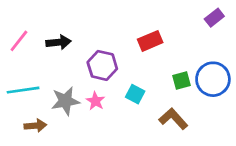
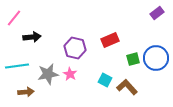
pink line: (19, 41) -> (14, 18), moved
red rectangle: (150, 41) -> (110, 40), moved
black arrow: (59, 42) -> (32, 37), moved
cyan square: (135, 94) -> (105, 80), moved

